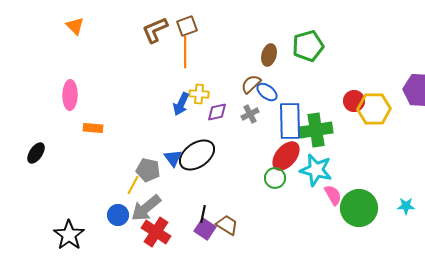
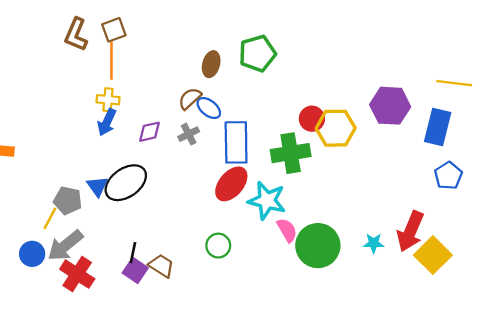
brown L-shape: (155, 30) -> (76, 35), turned -44
yellow cross: (199, 94) -> (108, 100), moved
green cross: (316, 130) -> (291, 153), moved
green circle: (275, 178) -> (218, 246), moved

